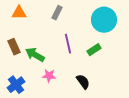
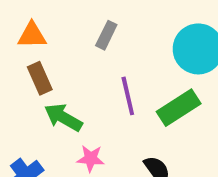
brown rectangle: (14, 47) -> (40, 78), moved
green rectangle: (94, 50) -> (179, 108), size x1.5

